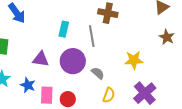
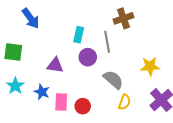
brown cross: (108, 13) -> (123, 18), turned -30
purple circle: (73, 61) -> (88, 57), moved, size x0.7
gray semicircle: (98, 73) -> (113, 80), size x1.5

